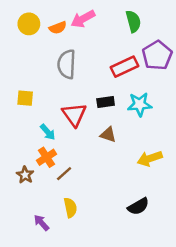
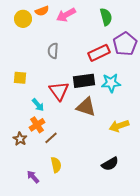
orange semicircle: (58, 28) -> (42, 11), moved
gray semicircle: (67, 64) -> (53, 51), size x0.7
black rectangle: (106, 102) -> (84, 81), size x1.5
brown triangle: (108, 135) -> (86, 107), size x1.5

